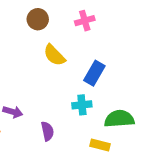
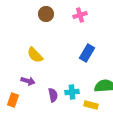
yellow semicircle: (54, 55) -> (35, 55), moved
cyan cross: (82, 105) -> (72, 92), moved

